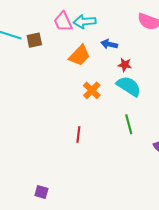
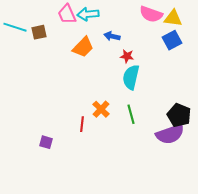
cyan semicircle: (129, 86) -> (131, 77), turned -110
orange cross: (92, 90) -> (101, 109), moved
purple square: (41, 192) -> (46, 142), moved

